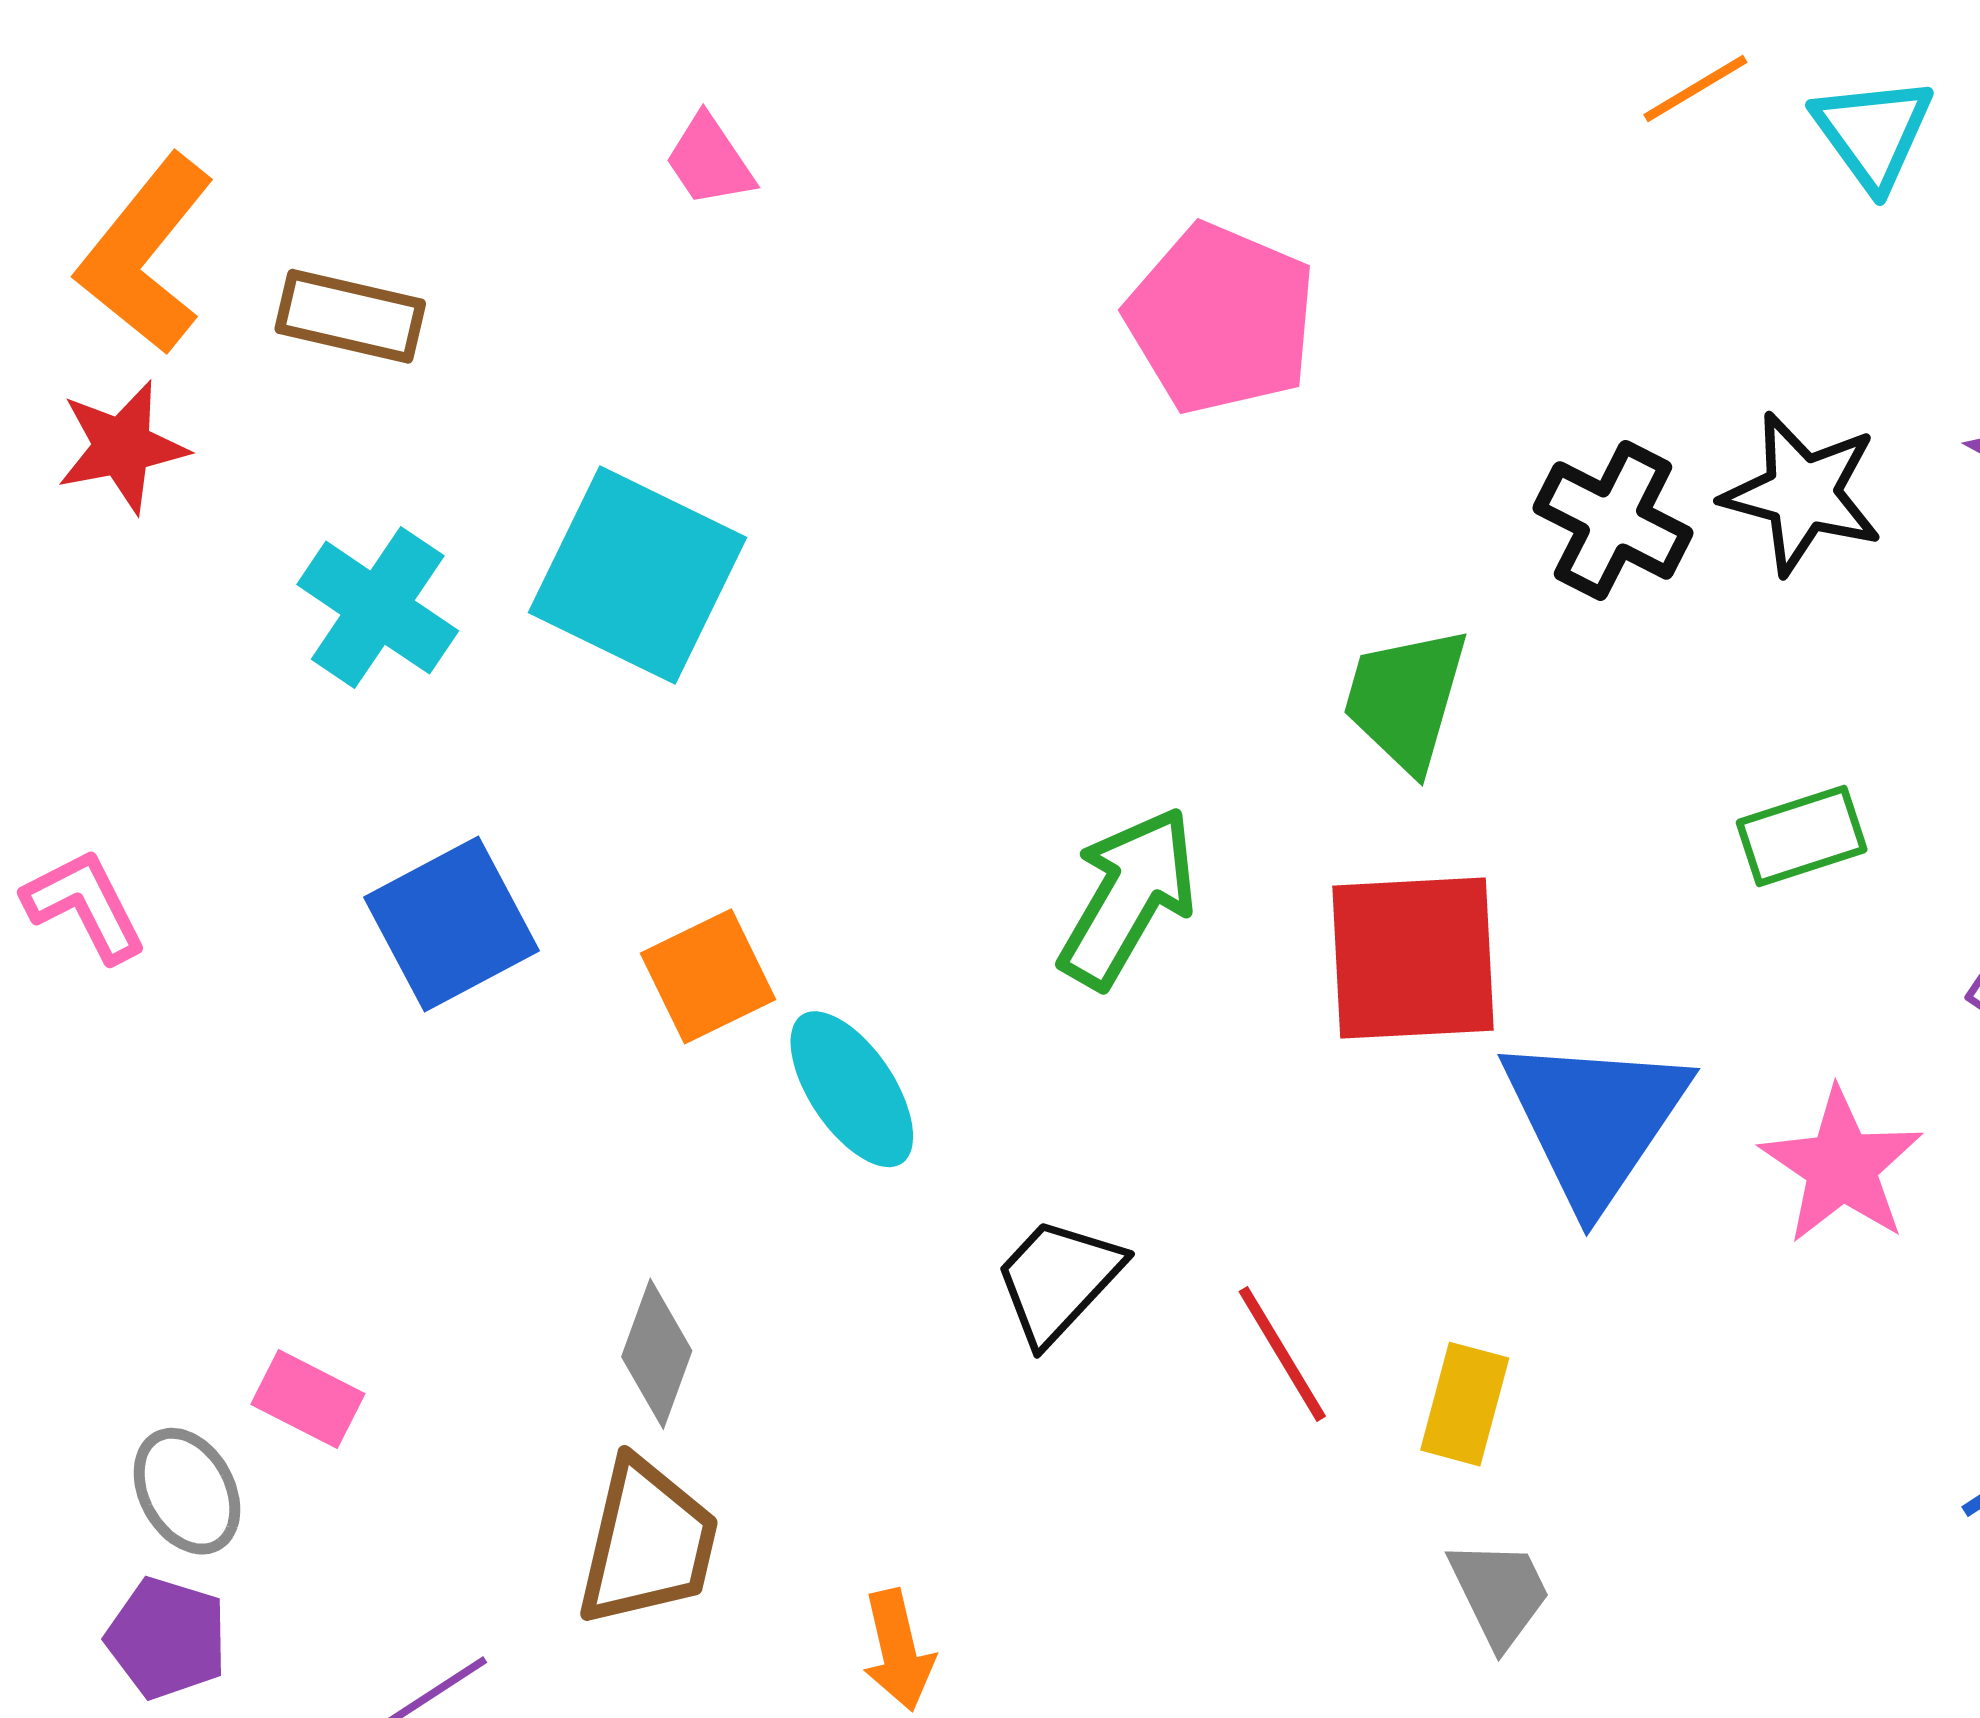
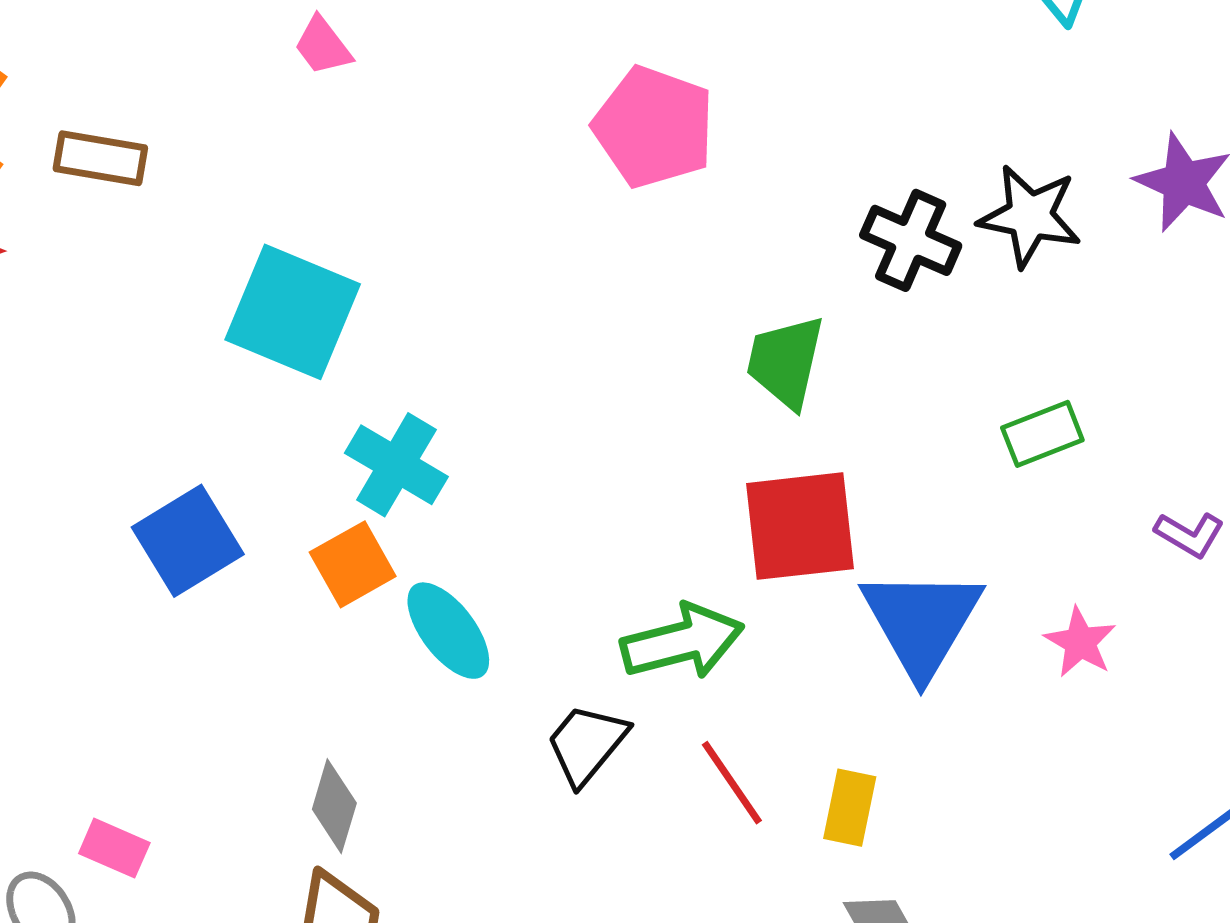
cyan cross: (378, 608) -> (396, 465), moved
green arrow: (1128, 897) -> (682, 642), moved, turned 49
pink star: (1841, 1166) -> (1080, 642), size x0.7

